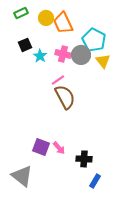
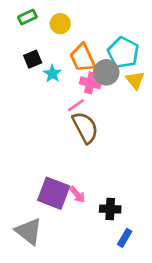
orange trapezoid: (63, 23) -> (83, 58), moved
pink cross: (63, 54) -> (90, 83), moved
purple square: (41, 147) -> (54, 193), size x1.4

